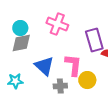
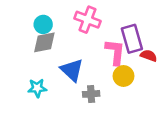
pink L-shape: (73, 65) -> (115, 52), moved
yellow circle: (87, 80) -> (123, 76), moved

